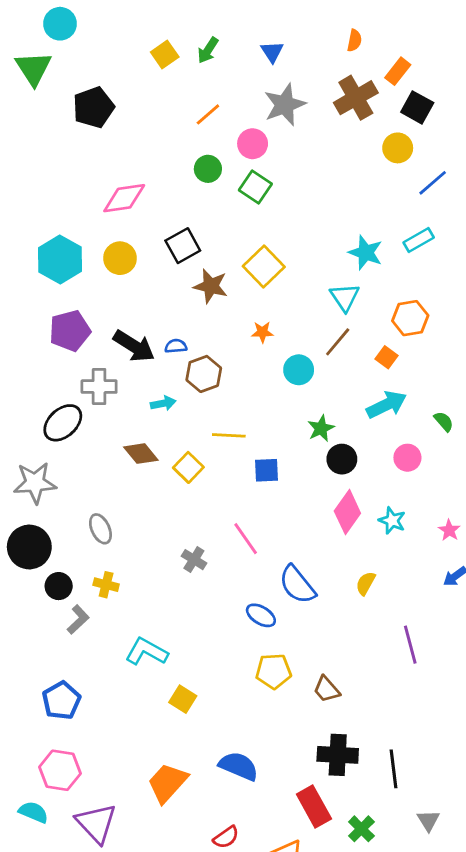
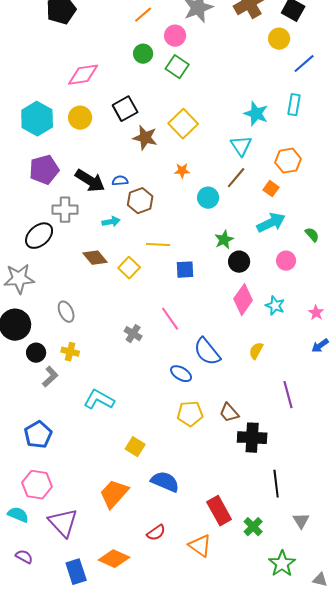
cyan rectangle: (419, 240) -> (294, 105), turned -50
brown trapezoid: (327, 689) -> (229, 413), moved
yellow square: (183, 699) -> (135, 447), moved
black cross: (338, 755) -> (252, 438), moved

